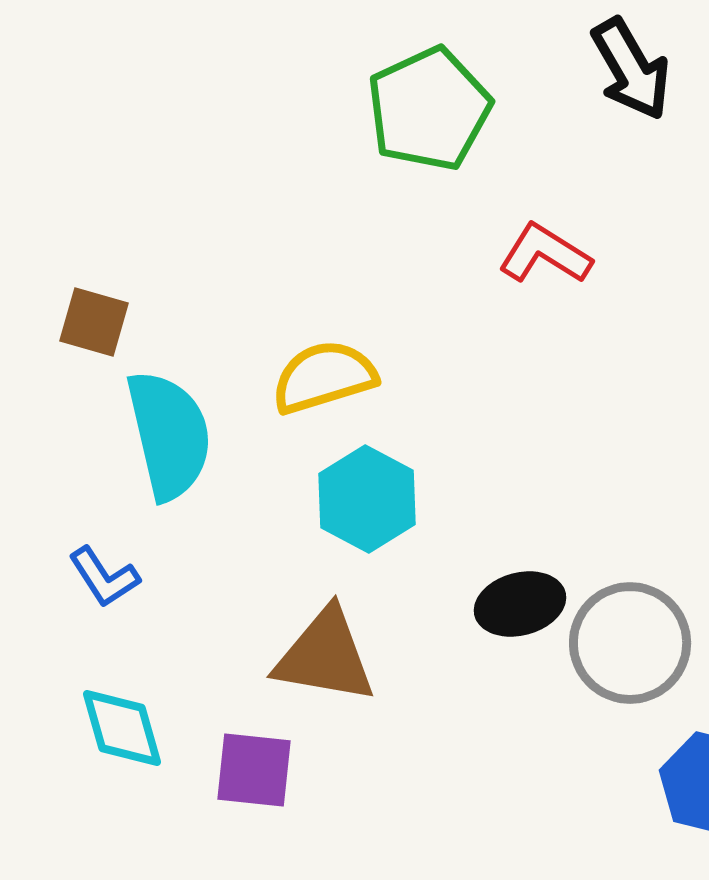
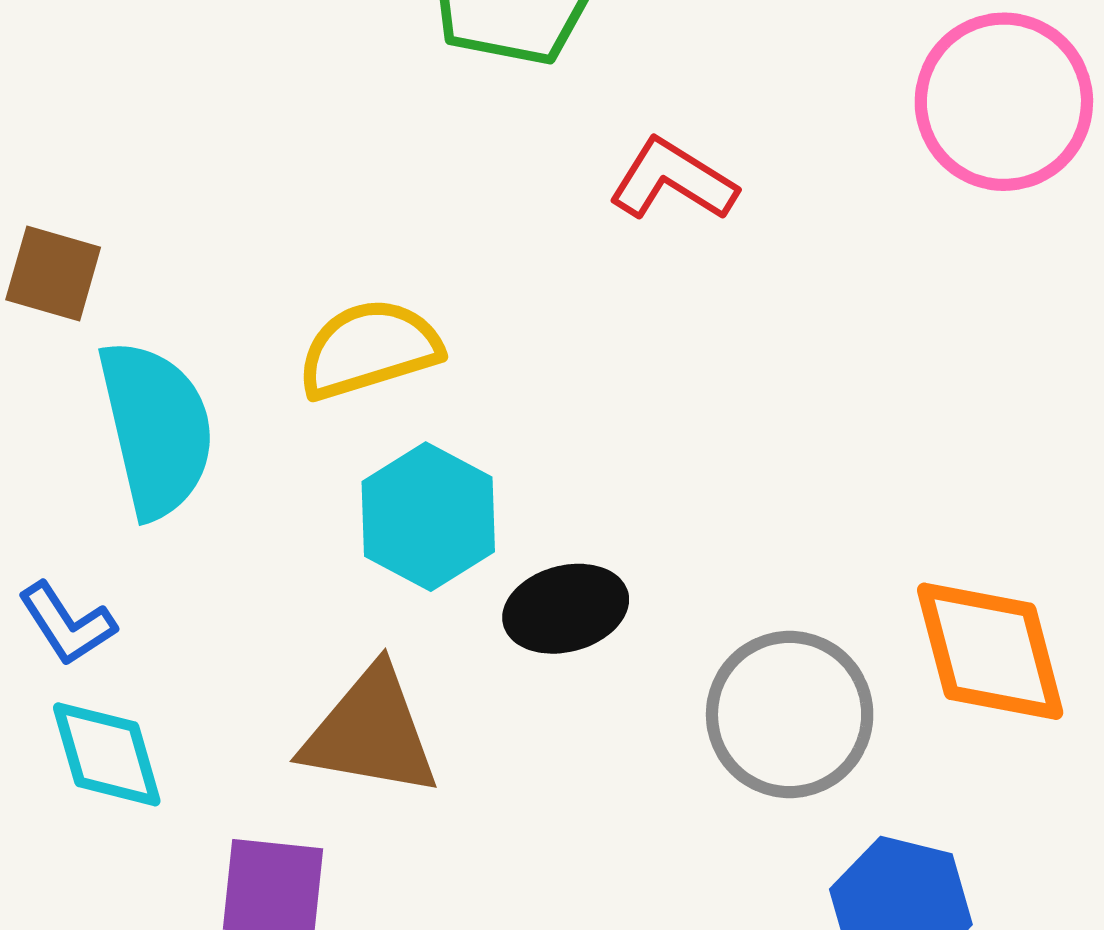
black ellipse: (520, 604) -> (566, 609), moved
cyan diamond: (122, 728) -> (107, 754), moved

